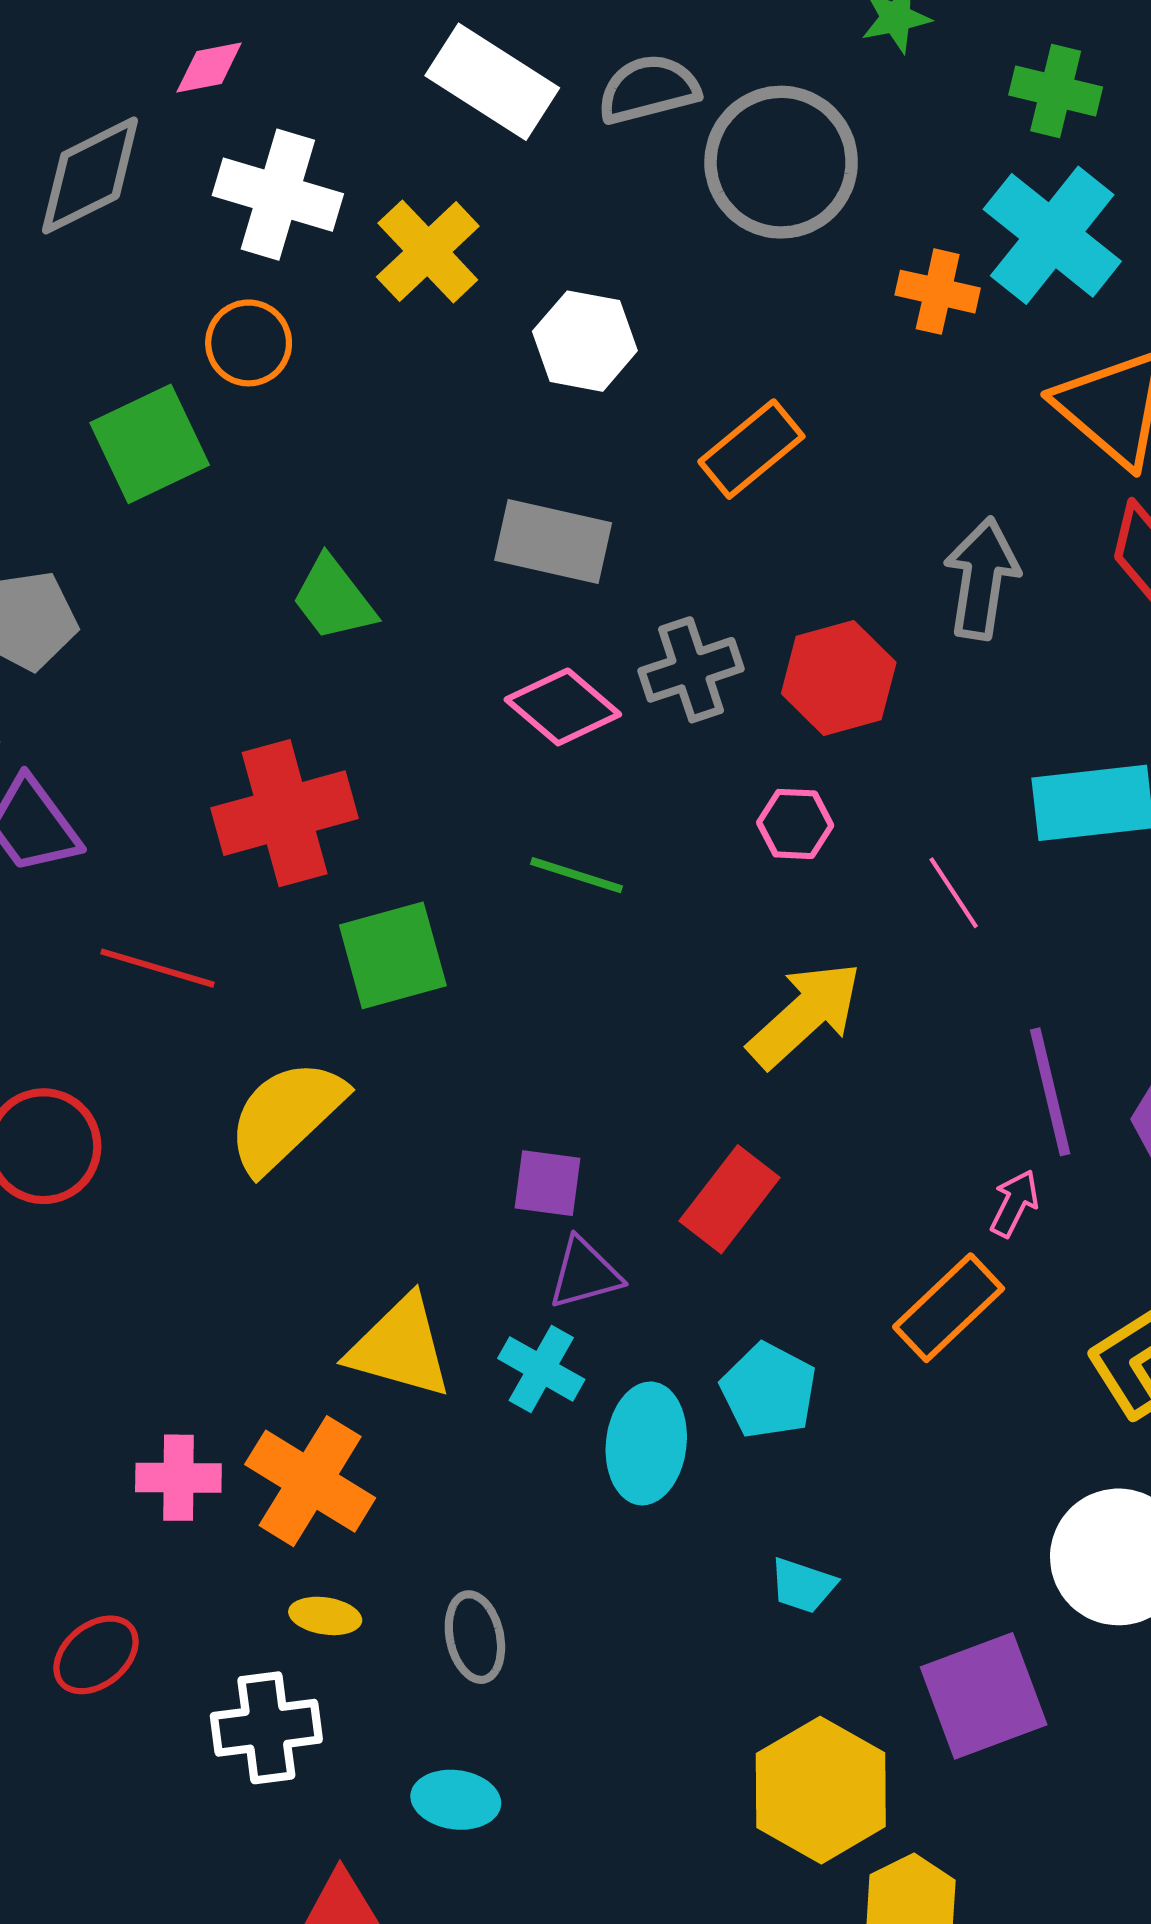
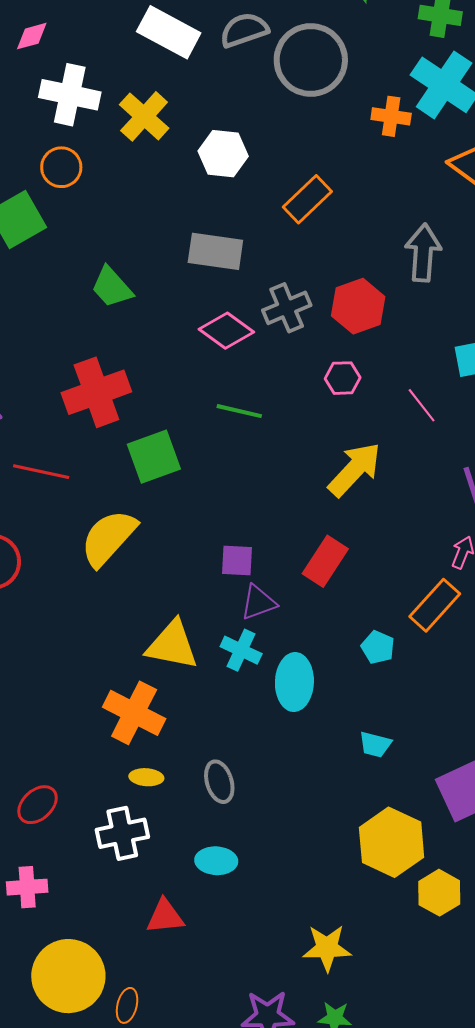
cyan pentagon: (769, 1391) -> (378, 647), moved, size x0.7
pink cross: (178, 1478) -> (27, 887), moved

